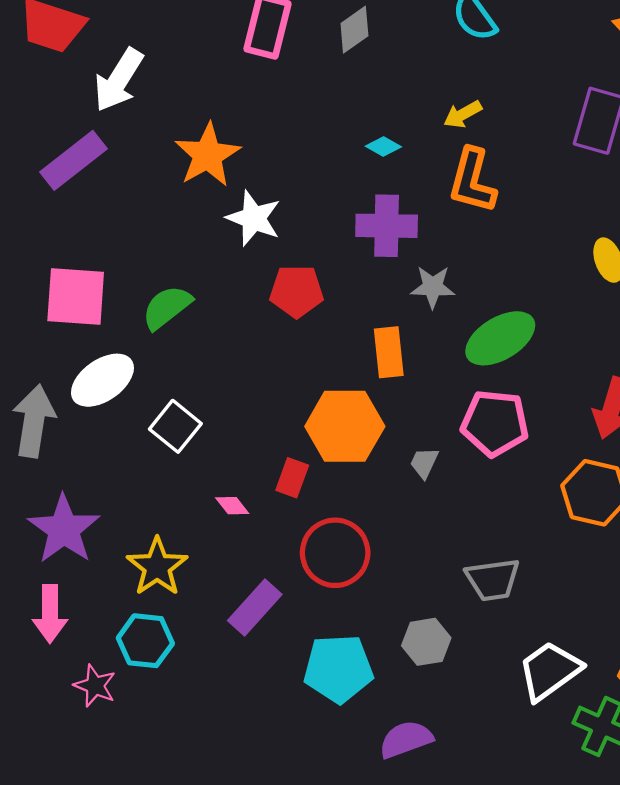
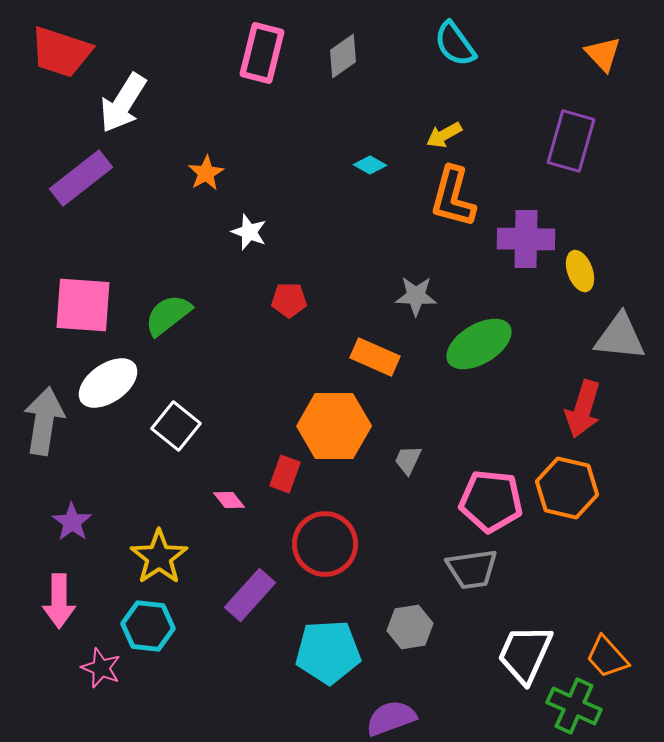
orange star: (208, 155) -> (206, 173), size x0.6
white star: (254, 218) -> (249, 232), size x0.7
purple cross: (387, 226) -> (526, 239), moved
red pentagon: (297, 291) -> (289, 300), size x0.7
orange rectangle: (389, 352) -> (375, 357), turned -60
pink pentagon: (495, 423) -> (491, 501), moved
purple star: (64, 529) -> (72, 522), size x0.6
white trapezoid: (550, 671) -> (525, 654), turned -30

